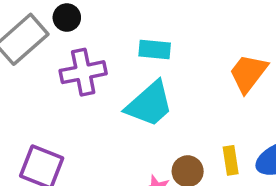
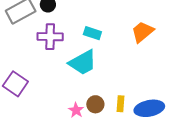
orange trapezoid: (248, 73) -> (143, 32), moved

